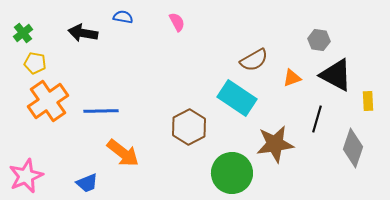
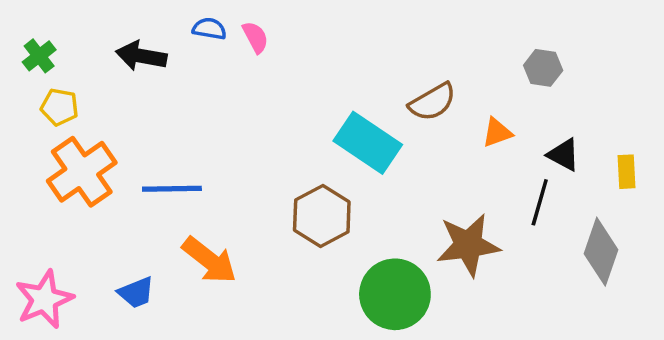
pink semicircle: (177, 22) -> (255, 37), moved
black triangle: (336, 75) -> (564, 155), moved, size x0.6
cyan rectangle: (237, 98) -> (368, 143), moved
blue trapezoid: (87, 183) -> (136, 293), moved

